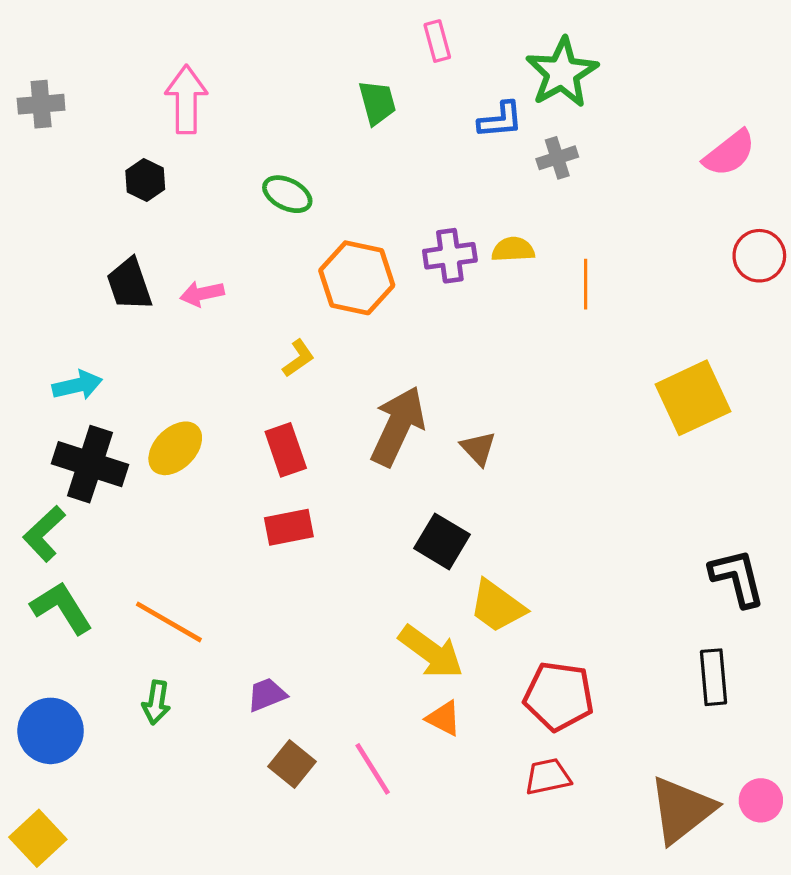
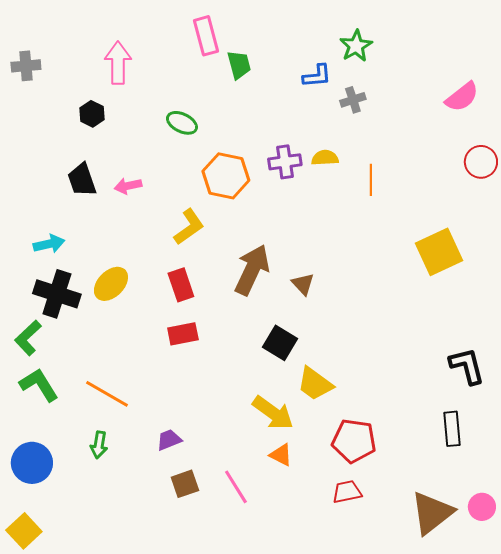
pink rectangle: (437, 41) -> (206, 36), moved, size x1.5
green star: (562, 73) -> (356, 46), size x0.7
yellow L-shape: (298, 358) -> (189, 227), size x1.5
brown square: (292, 764) -> (185, 484), turned 32

